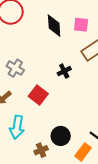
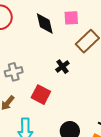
gray cross: (15, 68) -> (14, 72), turned -36

